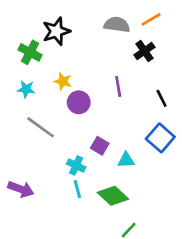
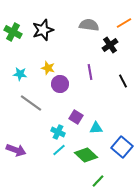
orange line: (151, 19) -> (124, 23), moved
green cross: (30, 52) -> (13, 32), moved
blue square: (160, 138) -> (122, 147), moved
cyan line: (77, 189) -> (59, 150), turned 64

